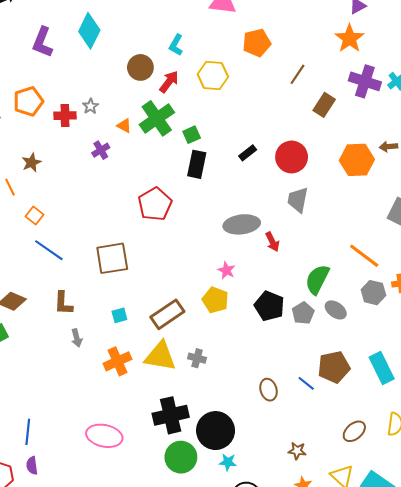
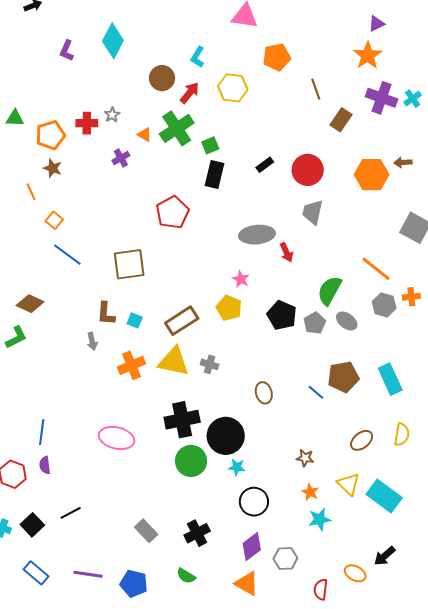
purple L-shape: (42, 42) -> (67, 51), size x0.7
brown line: (298, 74) -> (316, 89), turned -55
orange pentagon: (28, 101) -> (50, 135), moved
brown star: (31, 163) -> (53, 168), turned -30
brown L-shape: (63, 303) -> (106, 314), moved
cyan square: (119, 315) -> (135, 320), turned 35
brown ellipse: (269, 390) -> (264, 393), moved

